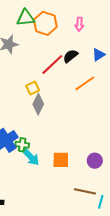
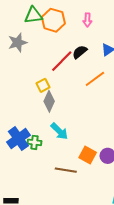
cyan arrow: (31, 157) -> (59, 131), moved
orange square: (61, 160) -> (88, 155), moved, turned 30
brown line: (85, 191) -> (66, 170), moved

